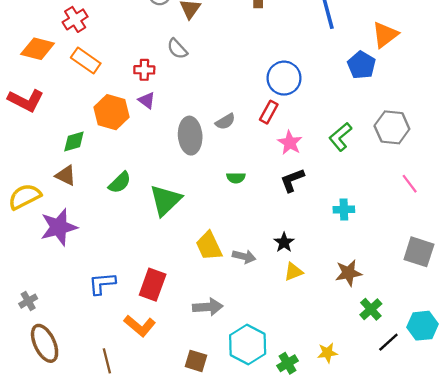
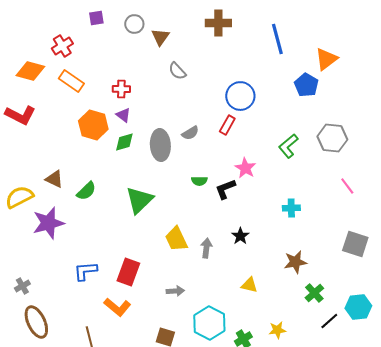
gray semicircle: (177, 49) -> (177, 71), moved
green diamond: (74, 141) -> (124, 142), moved
pink star: (290, 143) -> (245, 168), moved
black L-shape: (292, 180) -> (225, 189), moved
green semicircle: (120, 183) -> (86, 191), moved
gray arrow: (244, 256) -> (206, 248), turned -96
yellow triangle: (293, 272) -> (249, 285), moved, turned 36
gray arrow: (208, 307) -> (175, 291), size x0.7

